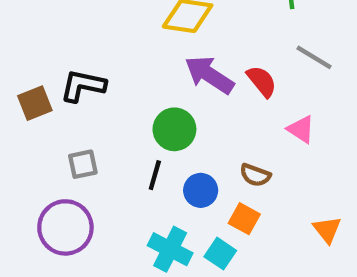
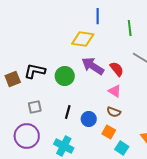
green circle: (174, 129) -> (65, 76), moved
pink triangle: (301, 129) -> (115, 91), moved
cyan cross: (170, 249) -> (64, 146), moved
cyan square: (220, 254) -> (122, 148), moved

